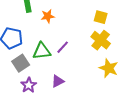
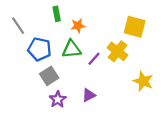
yellow square: (101, 17) -> (135, 27), size x1.5
yellow cross: (101, 40) -> (118, 51), moved
green triangle: (42, 51) -> (72, 49), moved

